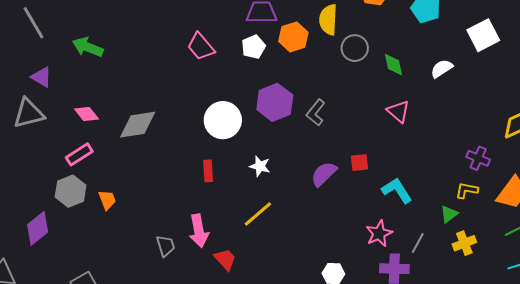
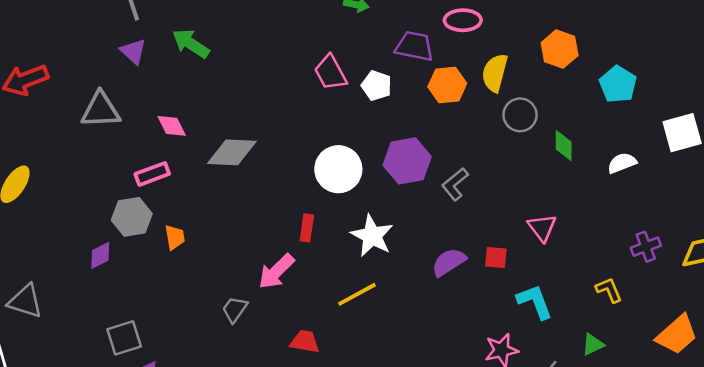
white pentagon: (253, 47) -> (376, 86), moved, turned 30
purple triangle: (42, 77) -> (133, 51), moved
pink triangle: (398, 111) -> (542, 228), moved
purple cross: (478, 158) -> (646, 247), moved, turned 35
white star: (260, 166) -> (372, 236), size x1.6
yellow L-shape: (467, 190) -> (609, 290), moved, turned 45
purple diamond: (38, 228) -> (100, 255), moved, size x0.7
pink arrow: (199, 231) -> (276, 271), moved, turned 44
gray trapezoid: (166, 246) -> (235, 309), turned -140
red trapezoid: (225, 259) -> (305, 342), turned -50

